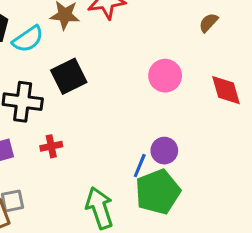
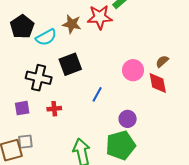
brown semicircle: (208, 23) -> (162, 61), moved
red diamond: (226, 90) -> (158, 83), moved
blue line: (140, 166) -> (97, 94), moved

